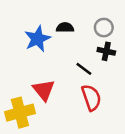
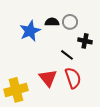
gray circle: (104, 28) -> (70, 22), moved
red triangle: (44, 90) -> (48, 78), moved

